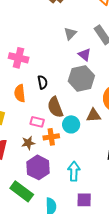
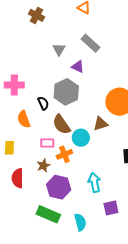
gray hexagon: (81, 78) -> (66, 92), moved

